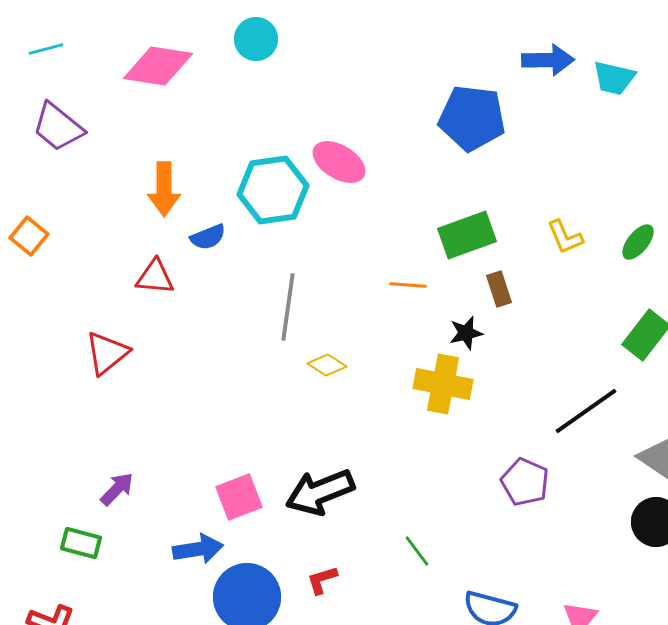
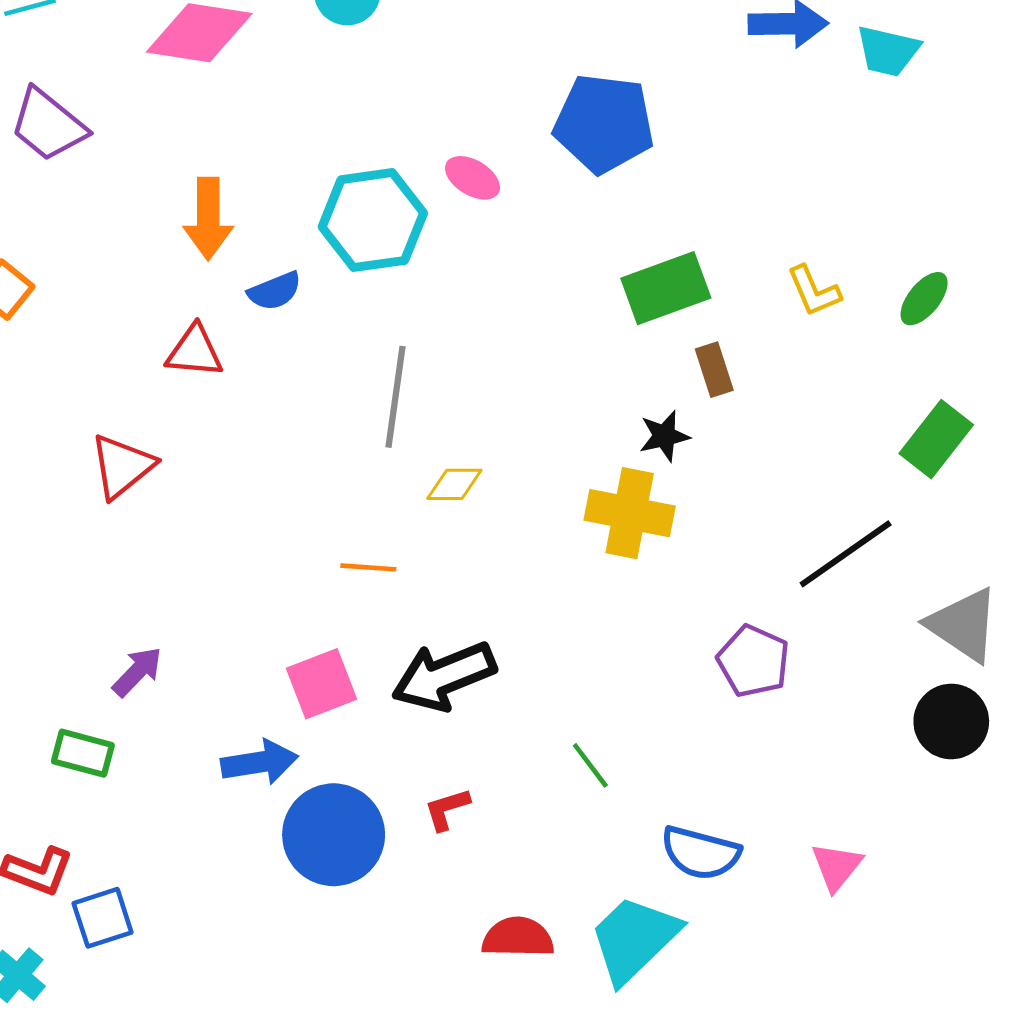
blue pentagon: (472, 118) -> (604, 123), moved
pink ellipse: (339, 162) -> (473, 178), size x0.7
orange line: (408, 285) -> (368, 567), moved
yellow diamond: (327, 365) -> (454, 484), turned -33

